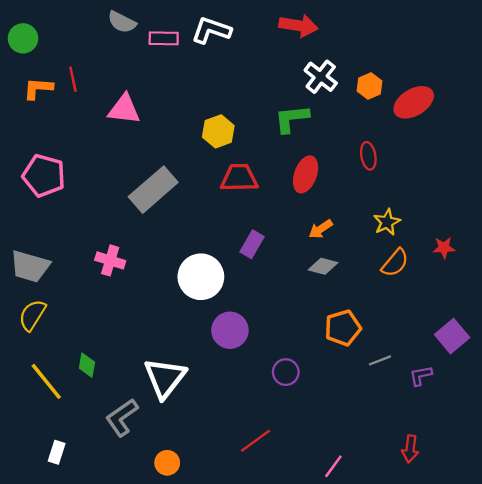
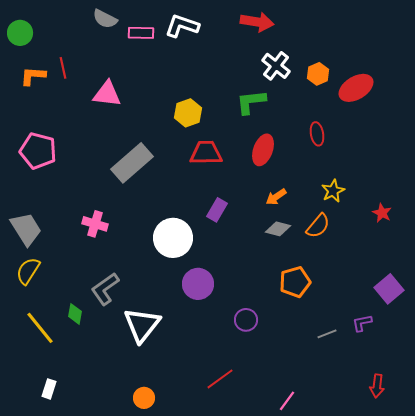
red star: (444, 248) -> (382, 213), turned 30
orange semicircle: (395, 263) -> (318, 226), moved
gray trapezoid: (30, 266) -> (26, 229), turned -138
gray line: (380, 360) -> (327, 334), moved
gray L-shape: (122, 417) -> (105, 289), moved
red arrow: (410, 449) -> (377, 386), moved

